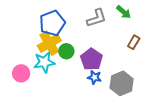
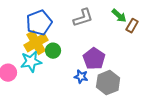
green arrow: (124, 12) -> (119, 16), moved
brown rectangle: (134, 42) -> (132, 26), moved
purple pentagon: (91, 59) -> (94, 59), moved

